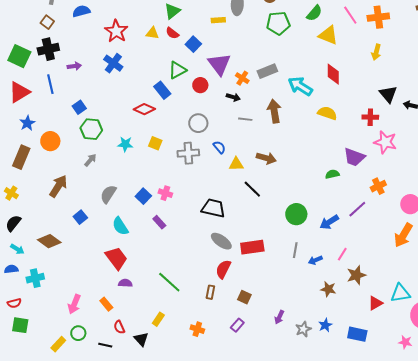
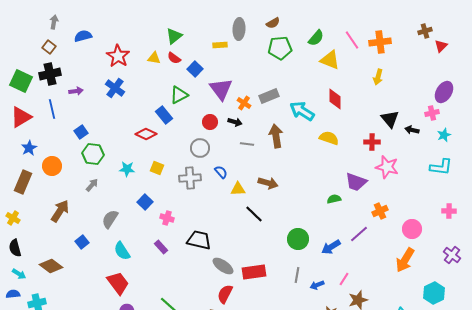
red circle: (200, 85) -> (210, 122), moved
blue square: (143, 196) -> (145, 202), moved
black trapezoid: (213, 208) -> (199, 240), moved
black semicircle: (13, 223) -> (15, 248), turned -54

